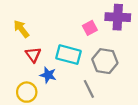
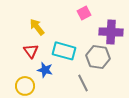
purple cross: (118, 17) -> (111, 32), moved
pink square: (90, 28) -> (84, 13), moved
yellow arrow: (21, 29) -> (37, 27), moved

